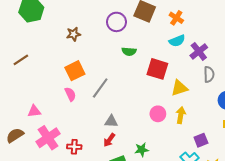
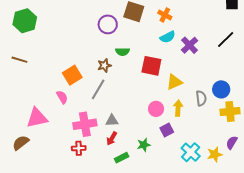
brown star: (74, 34) -> (104, 65), moved
brown line: (21, 60) -> (19, 60), moved, turned 56
gray semicircle: (209, 74) -> (201, 98), moved
pink semicircle: (70, 94) -> (62, 97), moved
pink triangle: (34, 111) -> (37, 118), size x1.6
pink cross: (48, 138) -> (85, 124), moved, turned 30
purple square: (201, 140) -> (167, 130), moved

